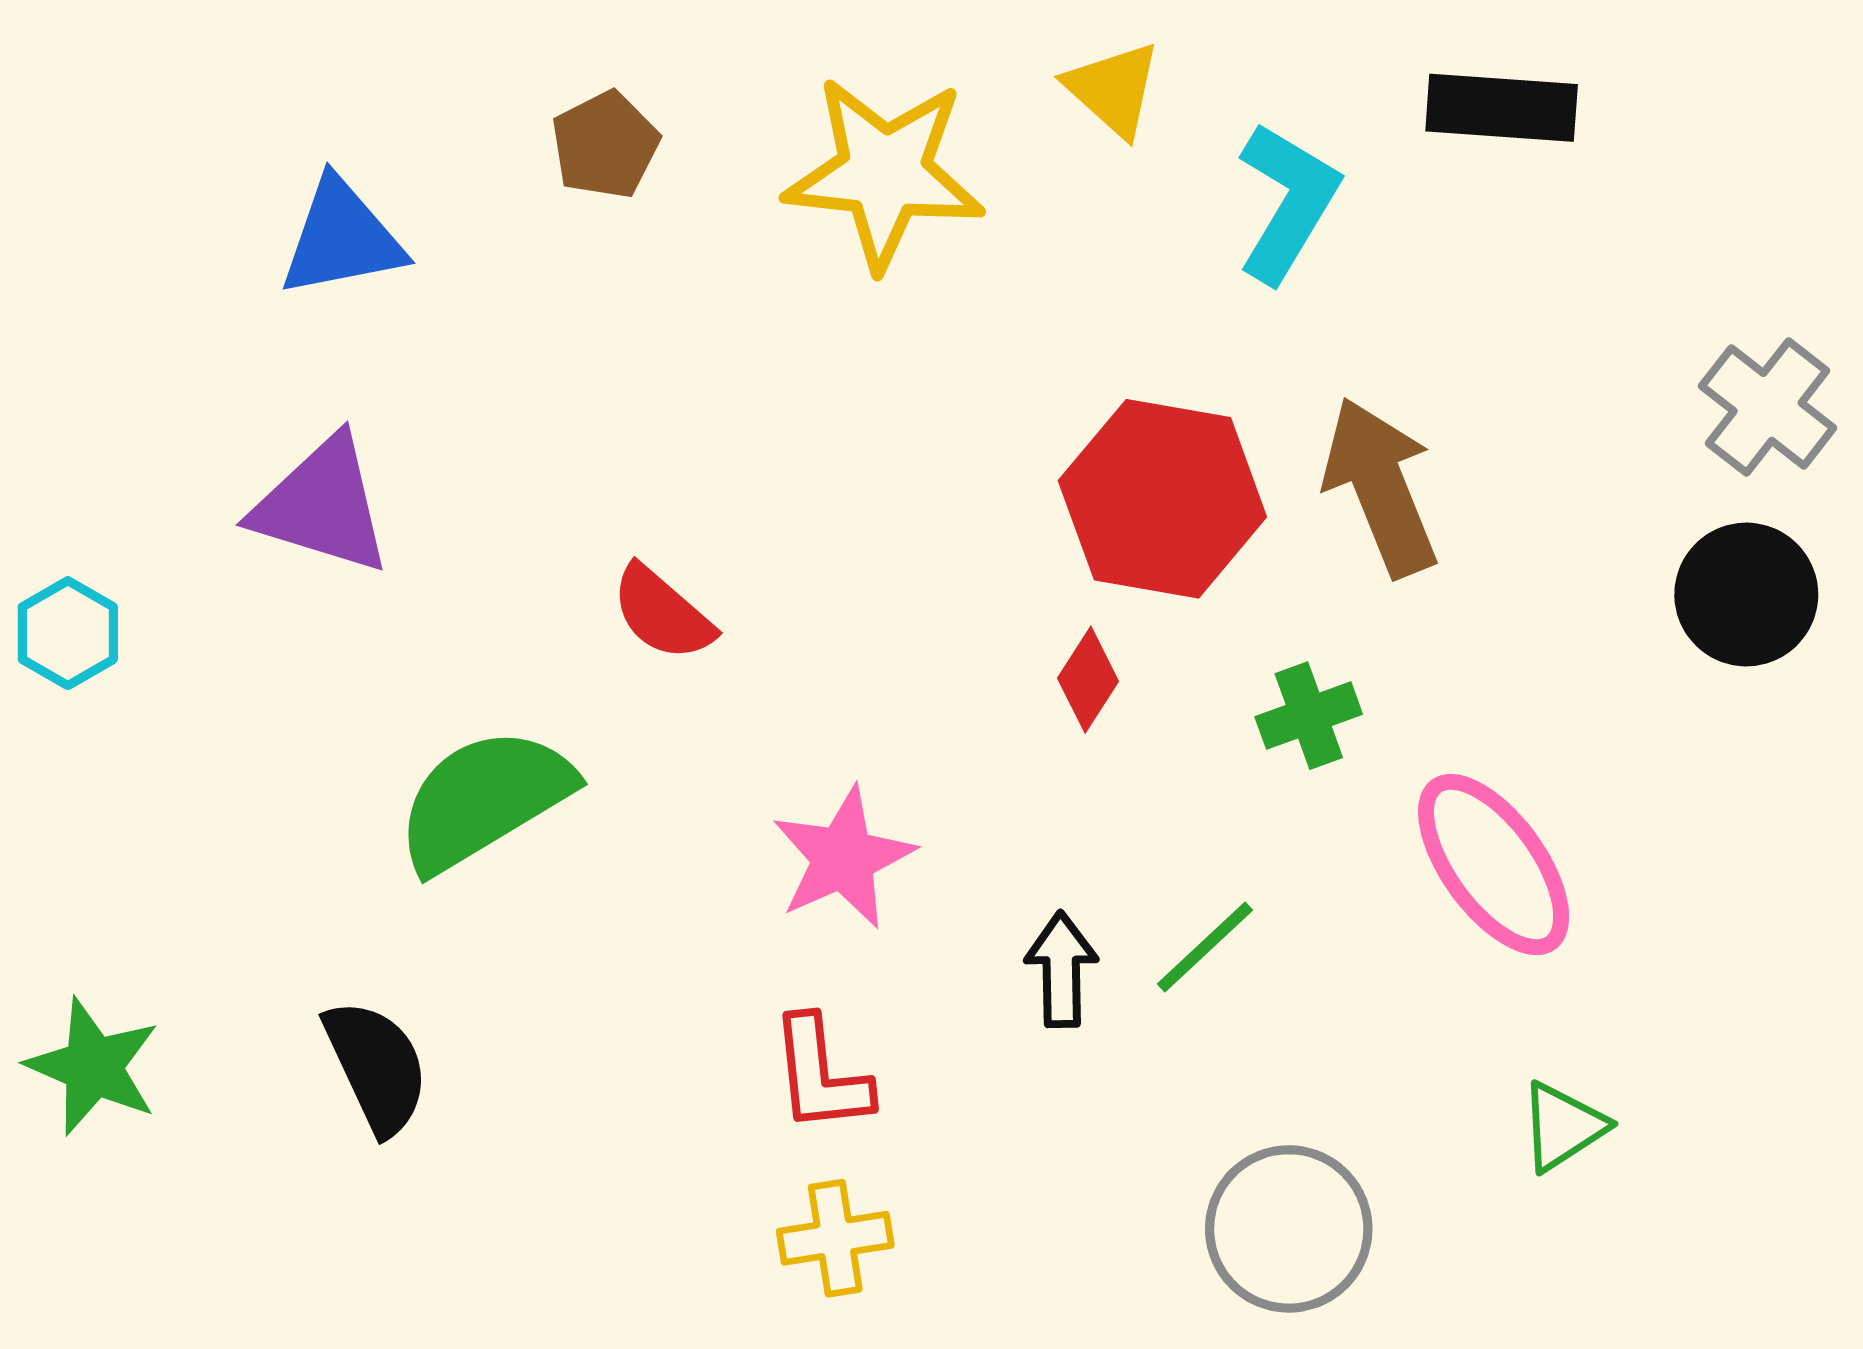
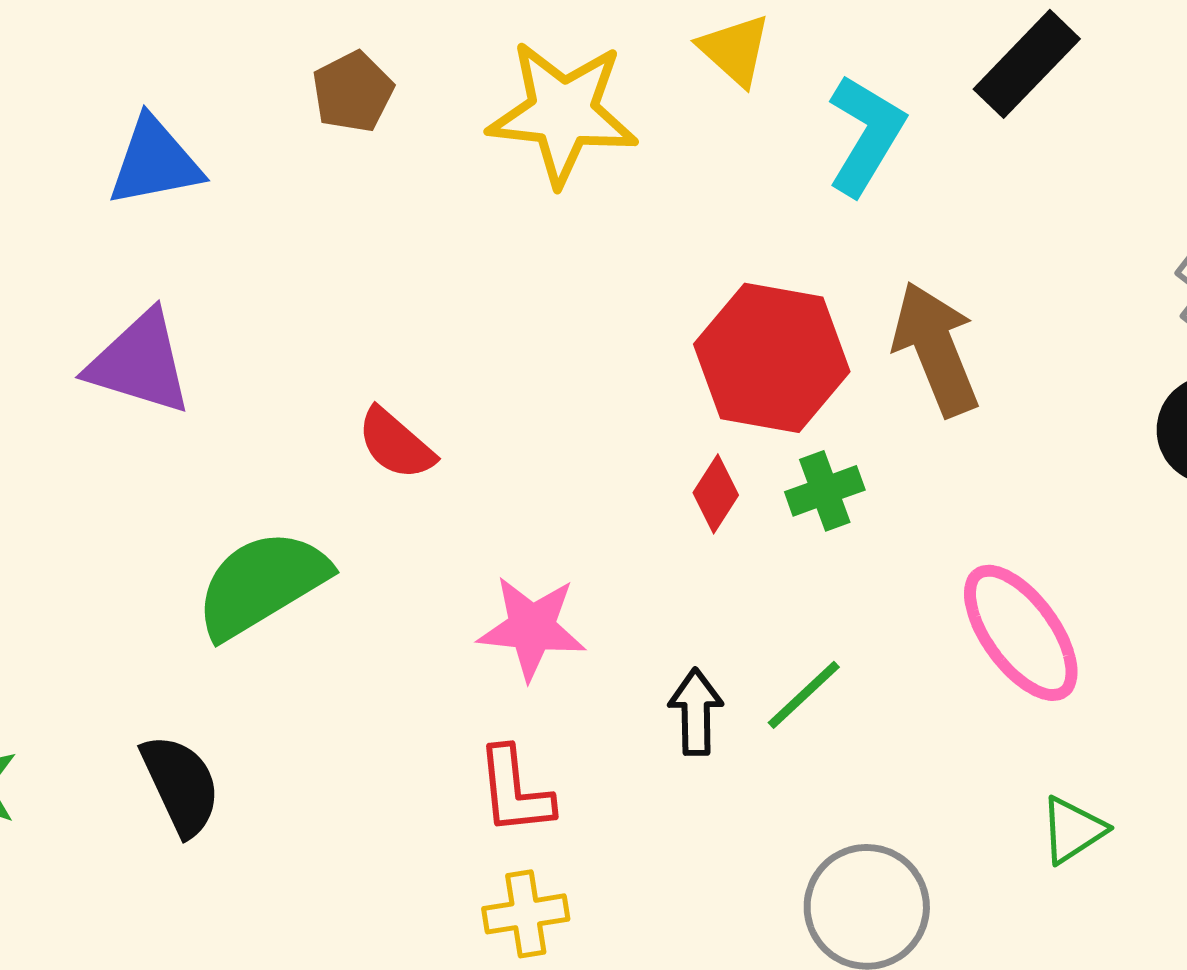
black rectangle: (1502, 108) -> (1027, 64), turned -50
green cross: (1309, 716) -> (825, 491), moved
pink star: (843, 858) -> (532, 628), turned 30

